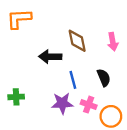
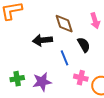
black semicircle: (104, 78) -> (84, 45), moved
purple star: (62, 103) -> (42, 82), moved

